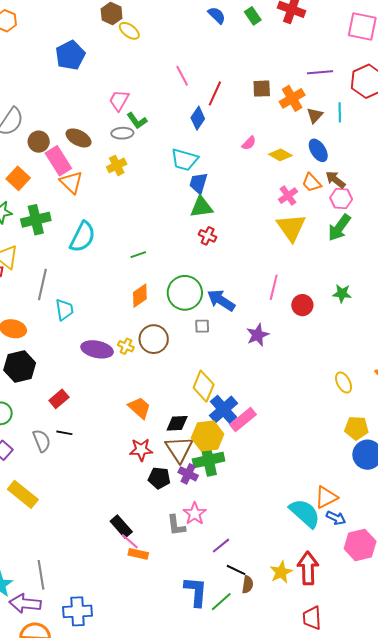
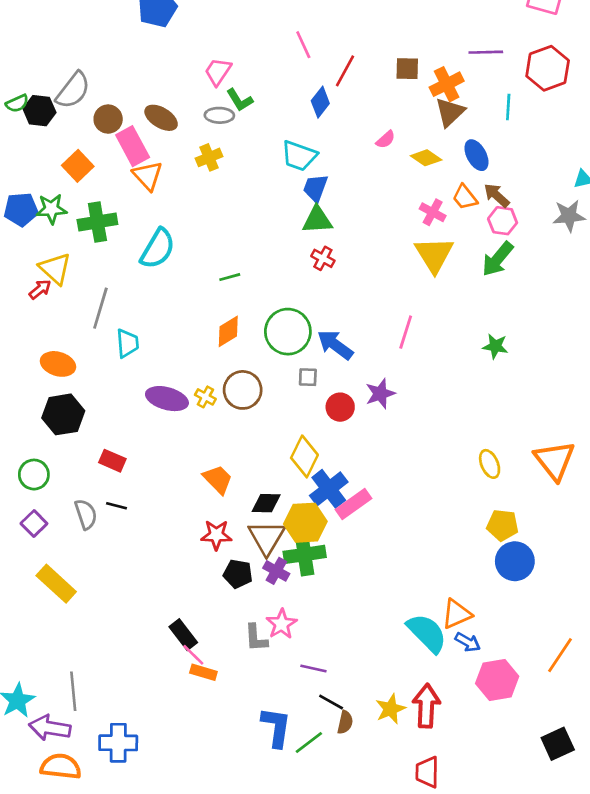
brown triangle: (315, 115) -> (450, 112), moved, size x1.4
pink cross: (288, 196) -> (433, 212), turned -30
red circle: (302, 305) -> (340, 407), moved
red rectangle: (59, 399) -> (112, 461), turned 60
purple line: (221, 546) -> (313, 669), turned 48

